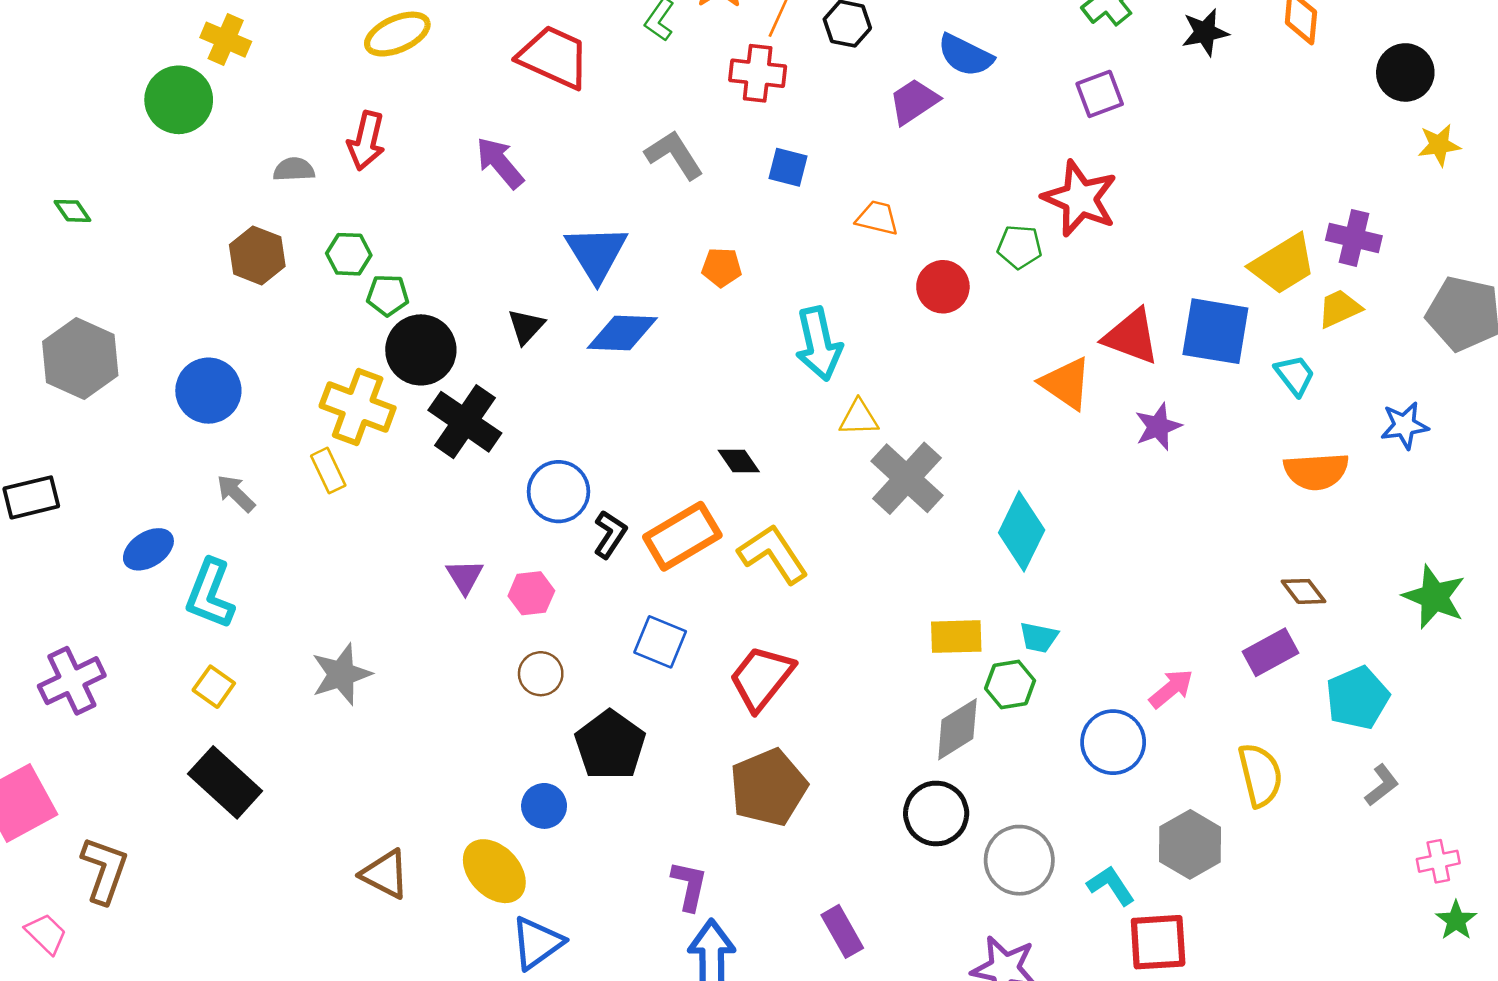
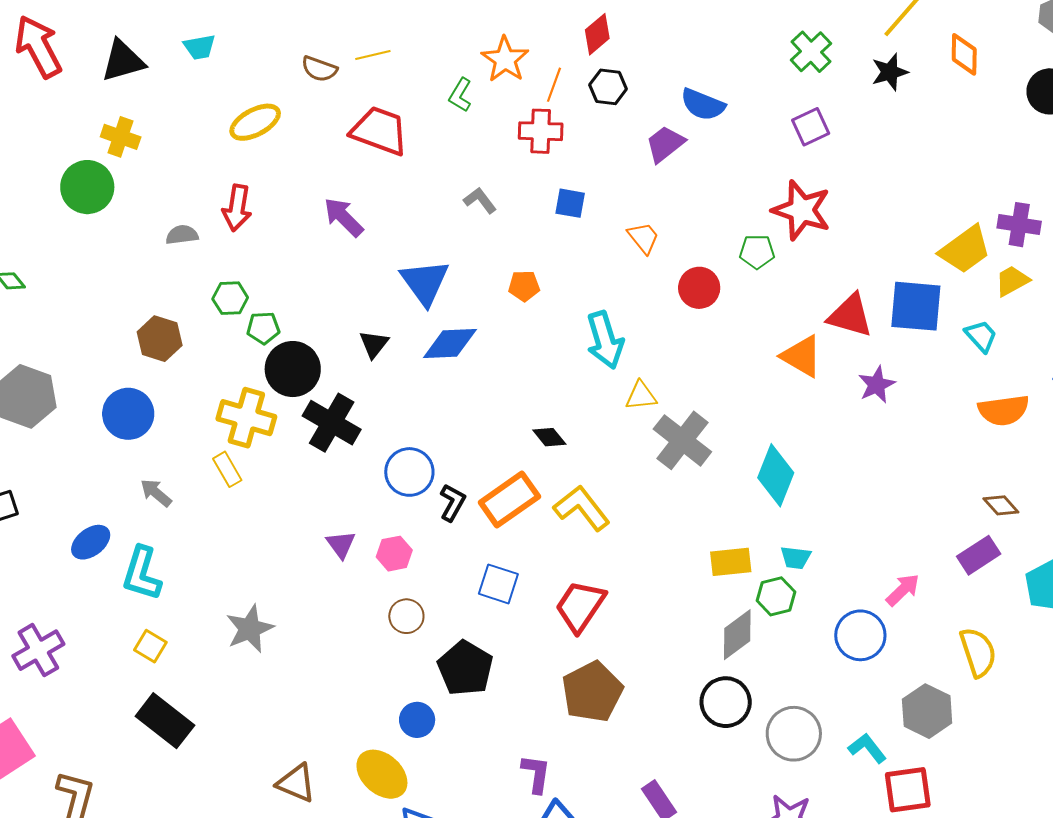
gray L-shape: (674, 155) -> (480, 200), size x0.7
orange trapezoid: (877, 218) -> (643, 238), turned 42
brown hexagon: (257, 255) -> (160, 339), moved

